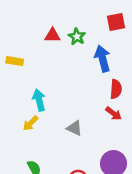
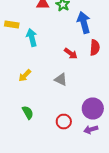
cyan arrow: (39, 100) -> (32, 38), moved
red arrow: (113, 113) -> (71, 54), moved

